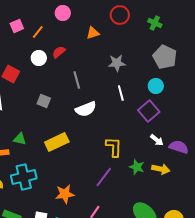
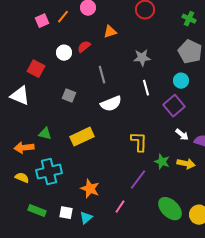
green cross: (155, 23) -> (189, 19), moved
orange line: (38, 32) -> (63, 17), moved
orange triangle: (93, 33) -> (110, 32), moved
purple line: (104, 177) -> (138, 180), moved
orange star: (65, 194) -> (90, 189), turned 30

